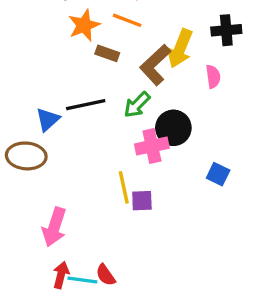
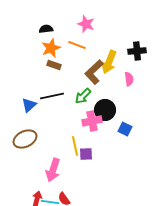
brown rectangle: (107, 53) -> (54, 65), moved
brown ellipse: (26, 156) -> (25, 139), moved, turned -30
blue square: (218, 174) -> (125, 129), moved
pink arrow: (54, 227) -> (53, 170), moved

